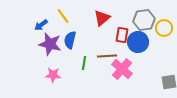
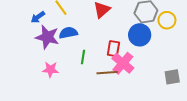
red rectangle: (122, 35) -> (113, 49), moved
blue semicircle: (70, 40) -> (68, 33), turned 66
brown line: (107, 56) -> (107, 73), moved

